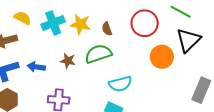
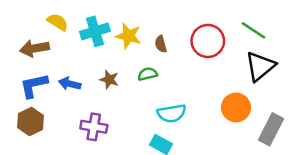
green semicircle: (98, 54) -> (148, 74), size x0.6
orange circle: (162, 57) -> (236, 107), moved

